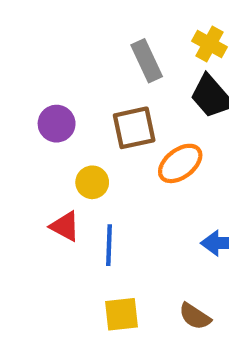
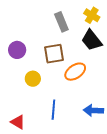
red triangle: (65, 226) -> (18, 122), moved
blue line: (109, 245) -> (53, 110), moved

